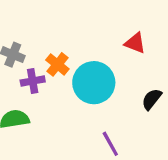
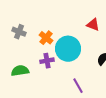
purple cross: (33, 81) -> (47, 61), moved

